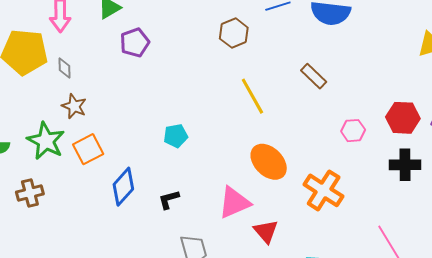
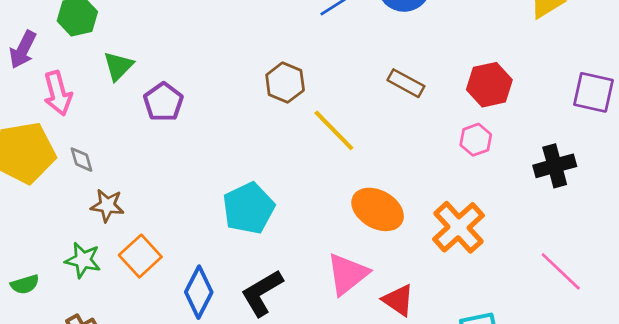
brown hexagon: (234, 33) -> (285, 83), moved
red hexagon: (403, 118) -> (489, 85), moved
cyan pentagon: (176, 136) -> (249, 208), size x1.6
green star: (46, 141) -> (83, 260), size x0.7
orange cross: (324, 190) -> (459, 227), turned 30
black L-shape: (169, 200) -> (262, 293), size x1.6

